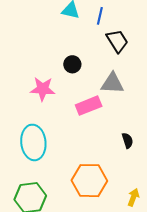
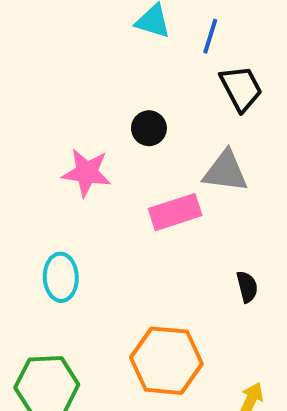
cyan ellipse: (33, 142) -> (61, 277), size x0.7

